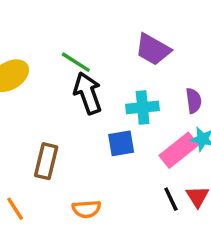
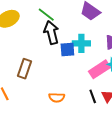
blue square: (121, 143) -> (67, 49), moved
orange semicircle: (86, 209) -> (57, 98), moved

